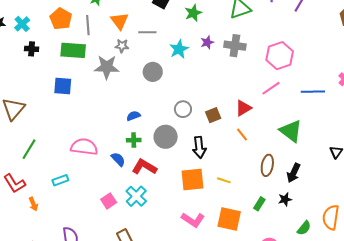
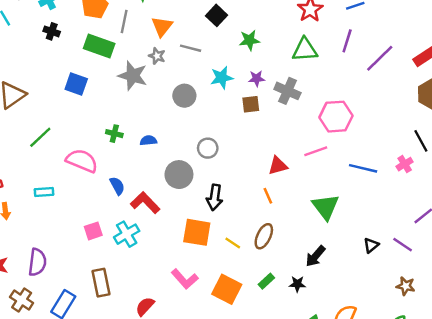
brown square: (213, 115) -> (251, 104), moved
green cross: (134, 140) -> (114, 134), moved
green line: (29, 149) -> (40, 137), moved
brown ellipse: (267, 165) -> (264, 236), moved

